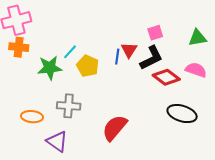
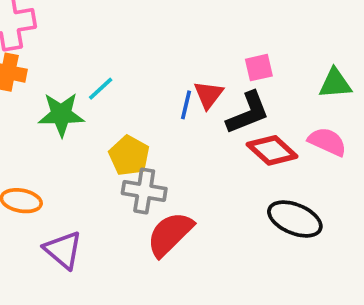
yellow pentagon: (88, 66) -> (129, 156), moved
gray cross: (69, 106) -> (144, 191), moved

